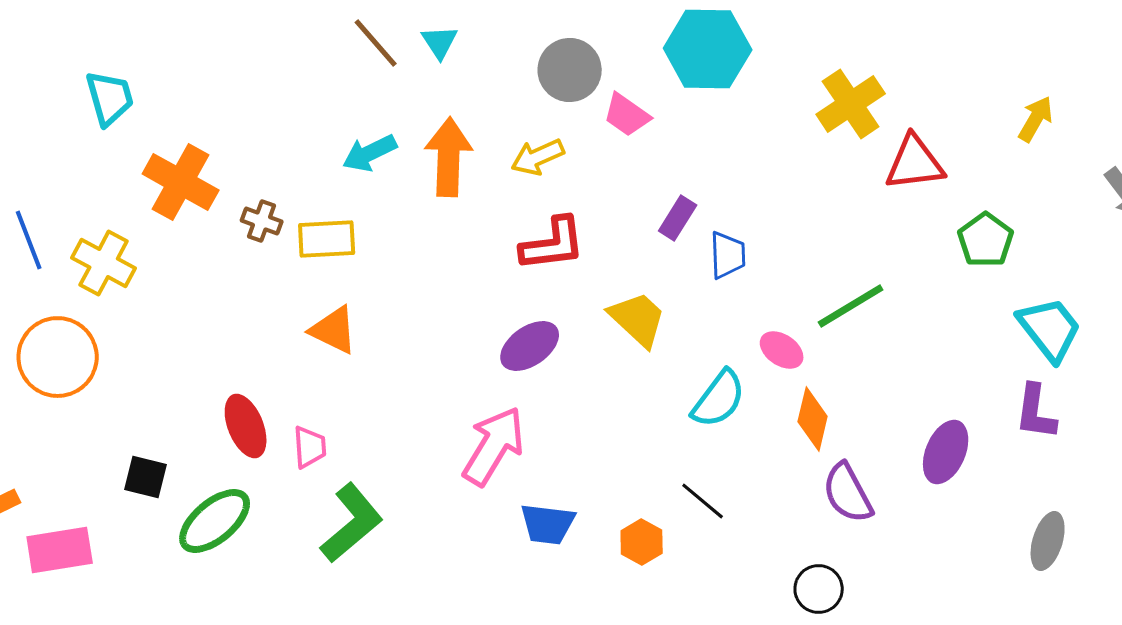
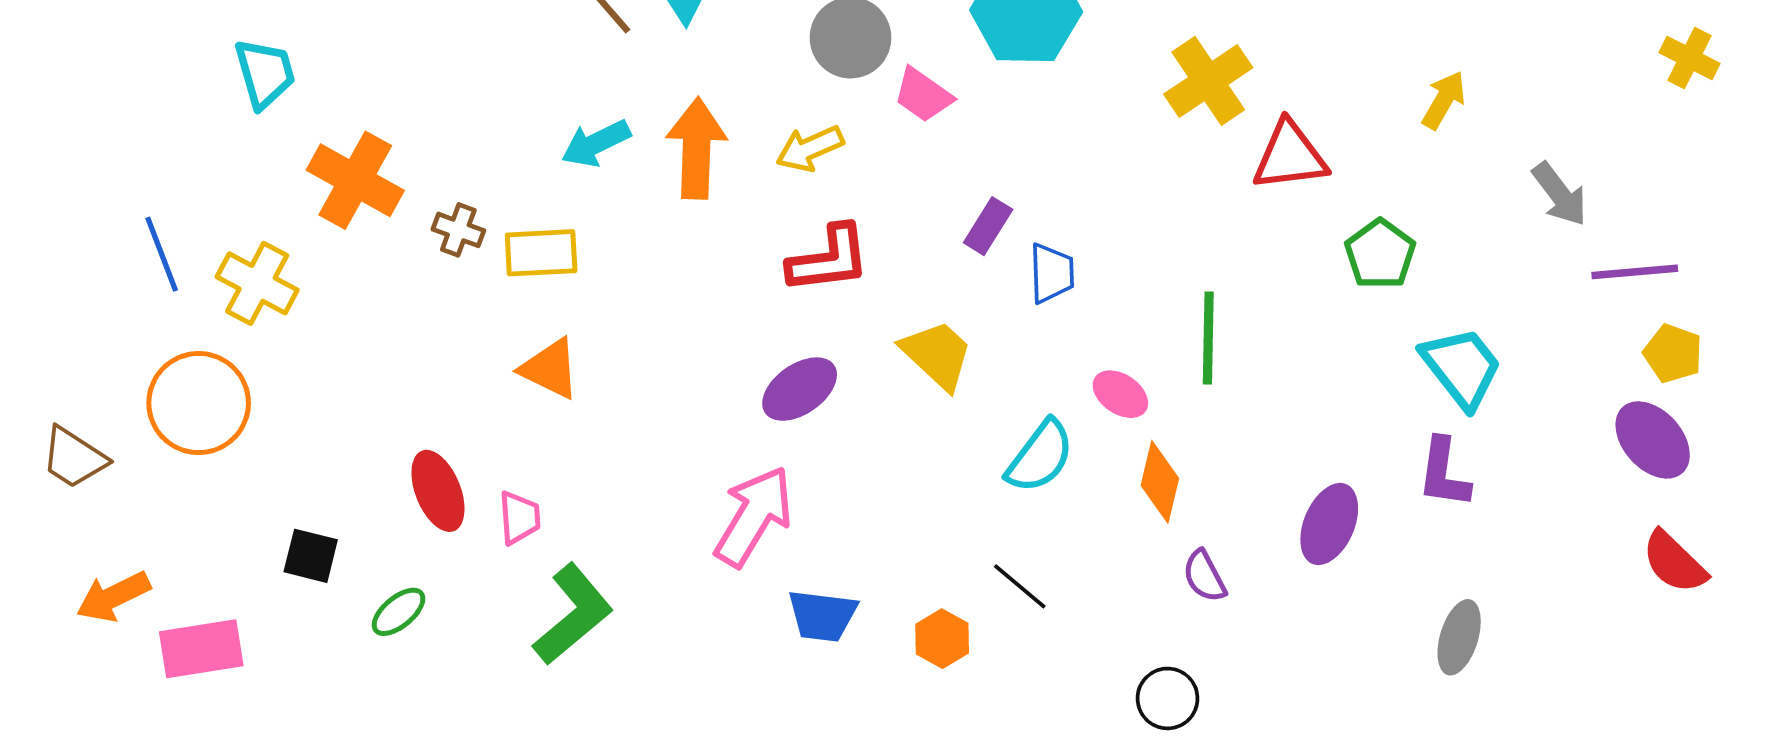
green line: (851, 306) -> (1208, 338), turned -58
purple semicircle: (848, 493) -> (1204, 576), size x0.7
green ellipse: (215, 521) -> (399, 612), size x0.6

